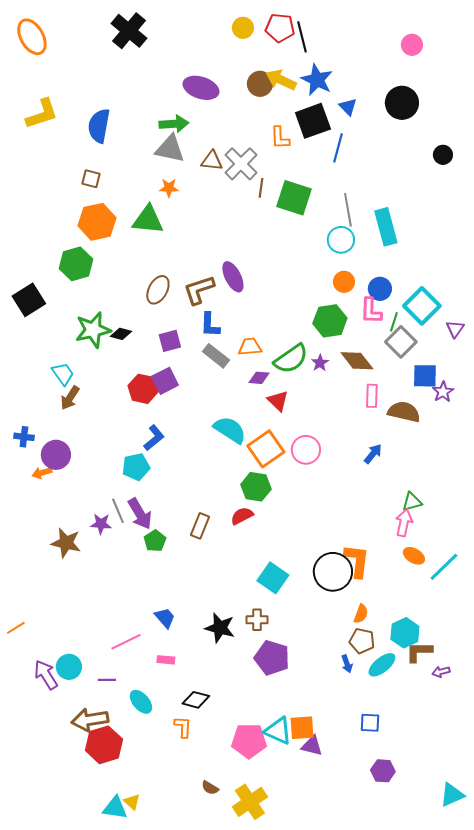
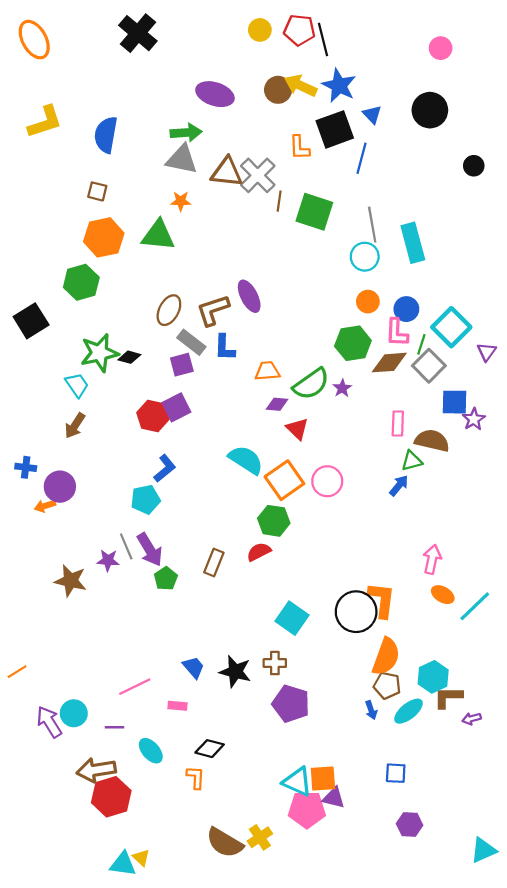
brown triangle: (212, 161) -> (227, 172), size x1.4
gray rectangle: (216, 356) -> (191, 342), moved
brown diamond: (357, 361) -> (389, 363), moved, turned -56
cyan trapezoid: (63, 374) -> (77, 385), moved
green triangle: (412, 502) -> (412, 461), moved
orange semicircle: (361, 614) -> (386, 657), size x1.8
blue trapezoid: (165, 618) -> (194, 667), moved
pink pentagon: (249, 741) -> (307, 810), moved
brown semicircle: (210, 788) -> (225, 843), size x2.0
yellow cross: (250, 802) -> (260, 837), moved, size x0.7

